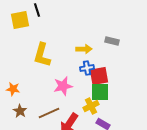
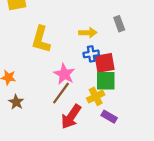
gray rectangle: (112, 41) -> (119, 24), turned 56
pink star: (63, 86) -> (64, 74), turned -30
brown line: (49, 113) -> (61, 93), moved, turned -30

